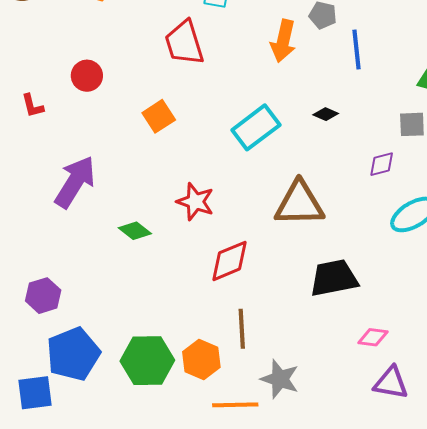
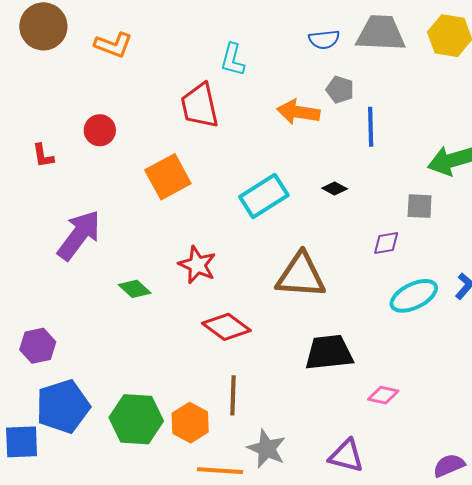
orange arrow: (283, 41) -> (298, 112), turned 81
orange square: (159, 116) -> (168, 177), size x1.4
red diamond: (229, 261) -> (226, 327), turned 54
pink diamond: (373, 337) -> (383, 395), moved
purple triangle: (391, 383) -> (346, 456), moved

